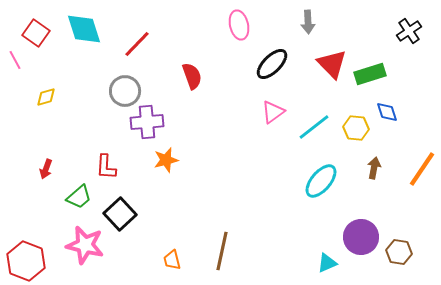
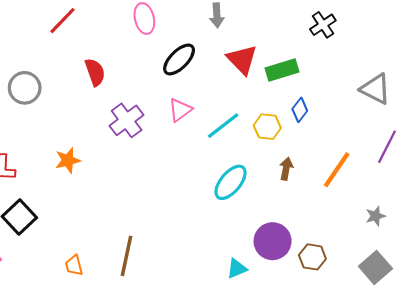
red line: (137, 44) -> (62, 21), moved
blue diamond: (387, 112) -> (300, 110), turned 55
purple cross: (147, 122) -> (127, 120), moved, turned -32

